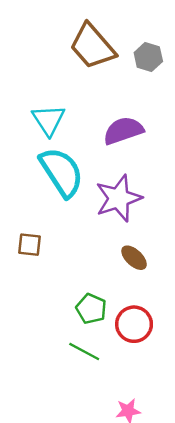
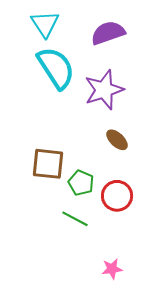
brown square: (30, 245) -> (48, 164), moved, size x1.6

